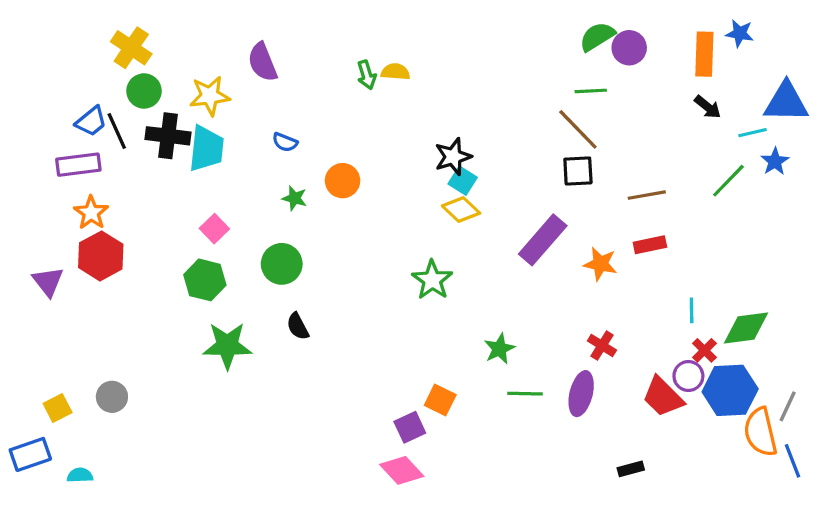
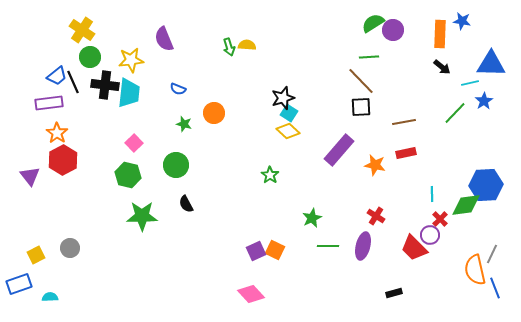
green star: (432, 280) -> (270, 175), size x0.7
blue hexagon: (730, 390) -> (486, 185), moved
purple square: (410, 427) -> (256, 251), moved

